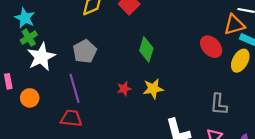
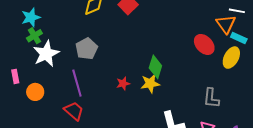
cyan star: (25, 18) -> (31, 17), turned 30
orange triangle: (234, 25) -> (226, 24), turned -50
green diamond: (146, 49) -> (155, 67), moved
red trapezoid: (71, 118) -> (74, 111), turned 35

